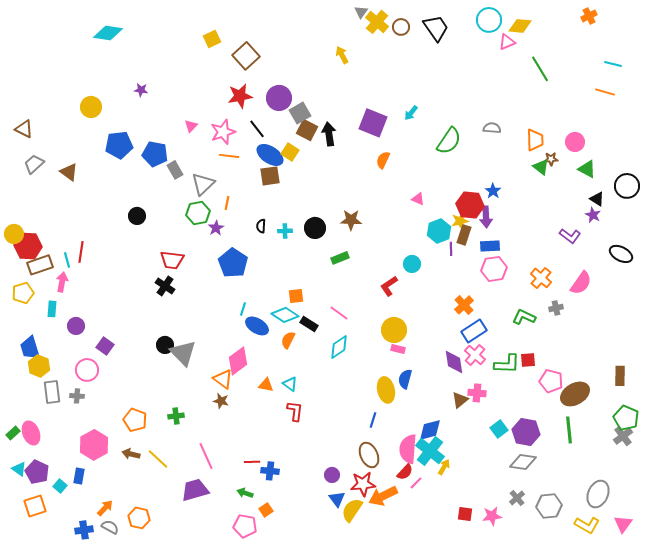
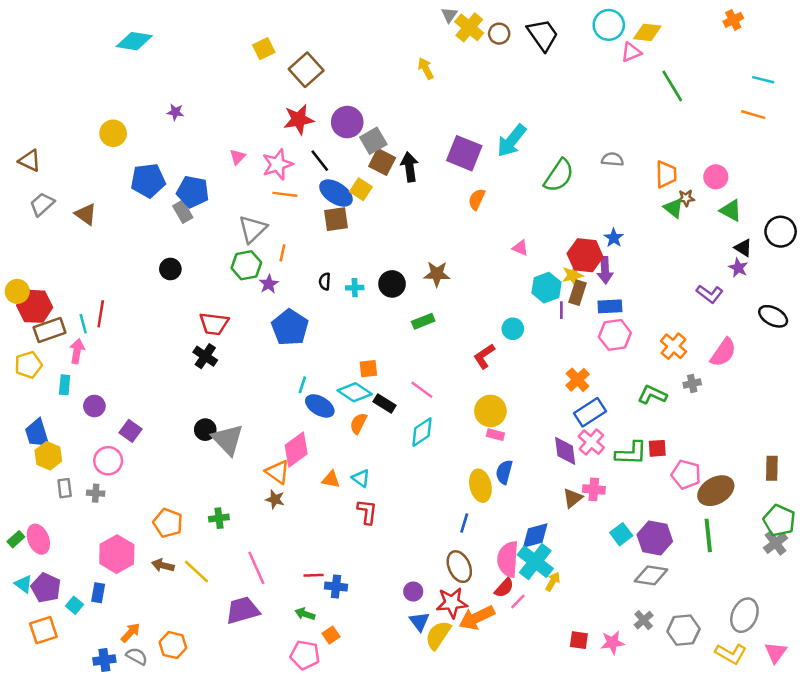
cyan arrow: (411, 113) -> (512, 141), size x1.8
gray rectangle: (175, 170) -> (183, 212), moved
gray rectangle: (52, 392) -> (65, 488), size x0.7

